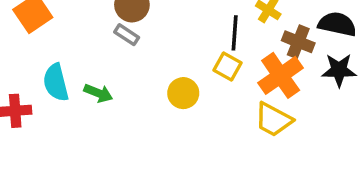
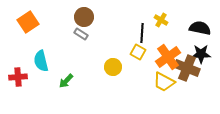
brown cross: (298, 42) -> (187, 68), moved, size x1.4
green arrow: (98, 93) -> (66, 81), moved, turned 112

